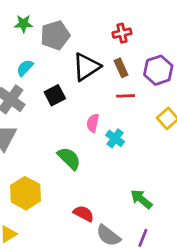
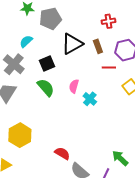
red cross: (122, 33) -> (108, 21), moved
red line: (126, 96) -> (109, 68), moved
green semicircle: (69, 158) -> (46, 87), moved
green arrow: (141, 199) -> (120, 158), moved

